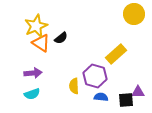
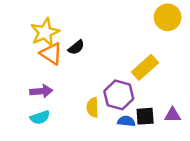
black square: (126, 100) -> (145, 116), moved

